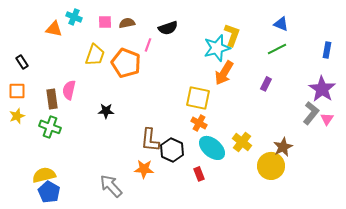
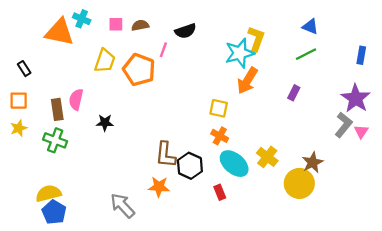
orange triangle: (54, 29) -> (60, 32), size x1.6
yellow square: (198, 98) -> (219, 108), size x0.7
black star: (106, 111) -> (105, 123), moved

